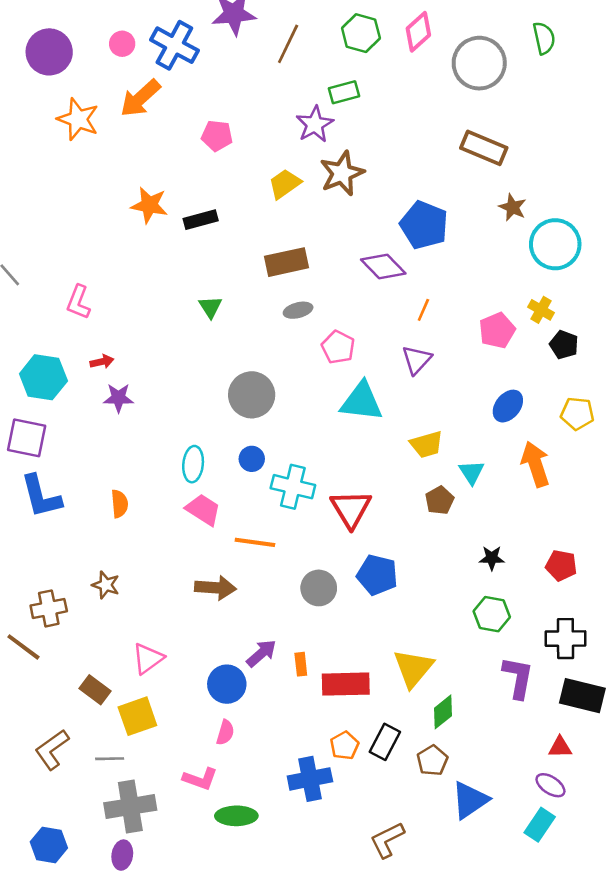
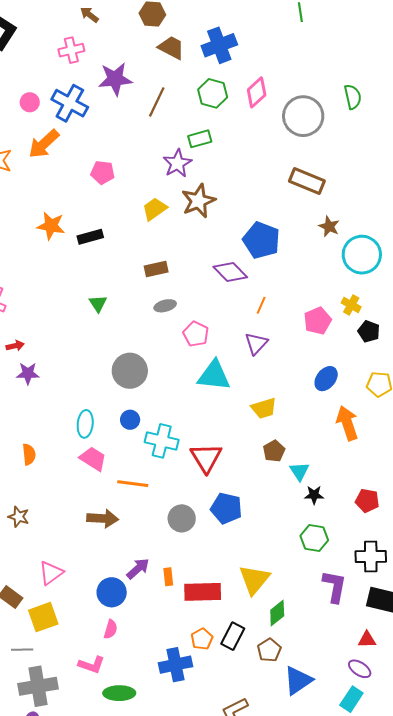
brown rectangle: (286, 262) -> (156, 269), size x0.7
cyan triangle: (472, 472) -> (299, 471), moved

